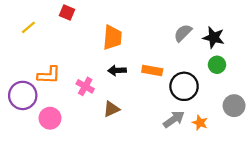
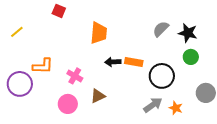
yellow line: (28, 27) -> (17, 32), moved
black arrow: (117, 70) -> (113, 62), moved
pink circle: (50, 118) -> (68, 104), moved

